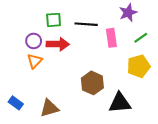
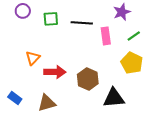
purple circle: (34, 41) -> (23, 11), moved
red arrow: (58, 44) -> (55, 72), moved
yellow pentagon: (139, 66) -> (132, 63), turned -30

